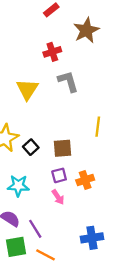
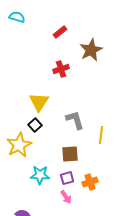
gray L-shape: (68, 81) -> (75, 120), moved
black square: (31, 147) -> (35, 125), moved
cyan star: (18, 186) -> (40, 175), moved

